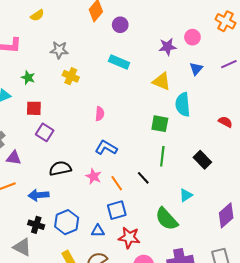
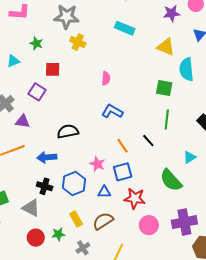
gray star: (59, 50) -> (67, 17), size x1.4
red square: (34, 108) -> (53, 69), moved
purple square: (45, 132) -> (37, 92), moved
pink star: (94, 176) -> (97, 164), moved

